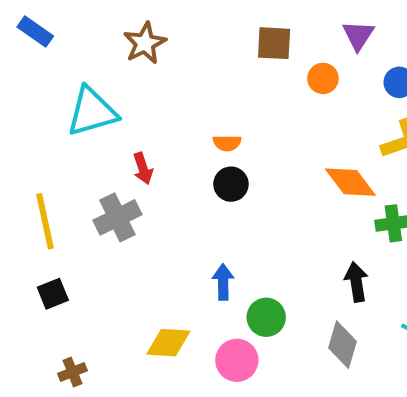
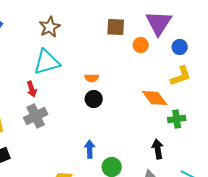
purple triangle: (358, 35) -> (159, 23), size x1.6
cyan triangle: (92, 112) -> (47, 62), moved
red arrow: (143, 168) -> (32, 89), moved

